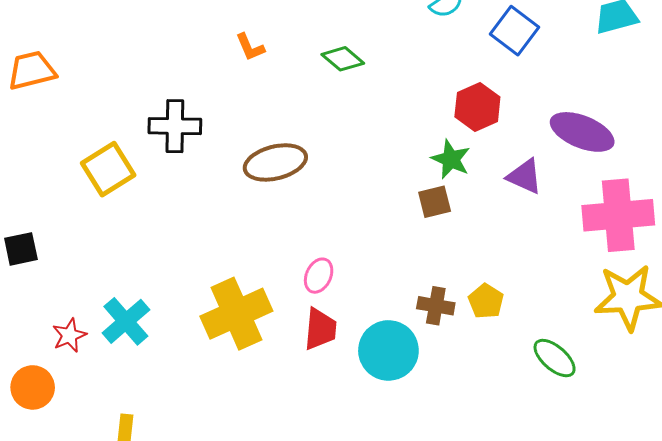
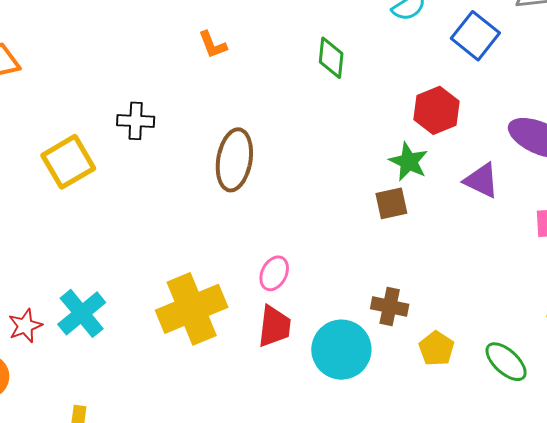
green diamond: (343, 59) -> (331, 58), moved, turned 54
black cross: (175, 126) -> (136, 121), size x0.7
brown ellipse: (275, 162) -> (234, 160), turned -68
yellow pentagon: (486, 301) -> (436, 349), moved

